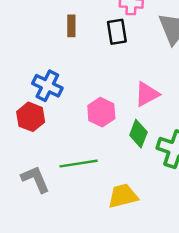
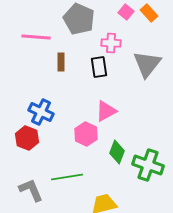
pink triangle: (147, 94) -> (106, 111), moved

